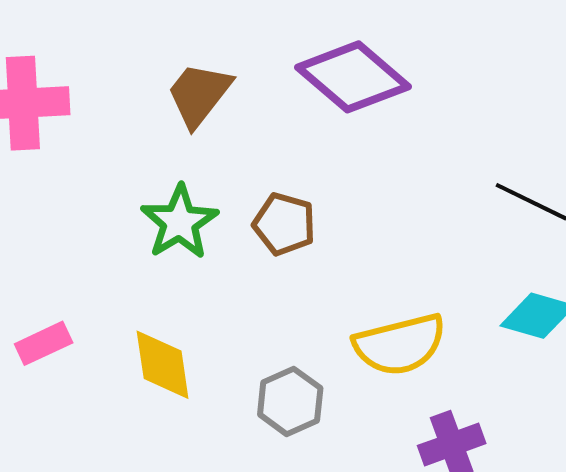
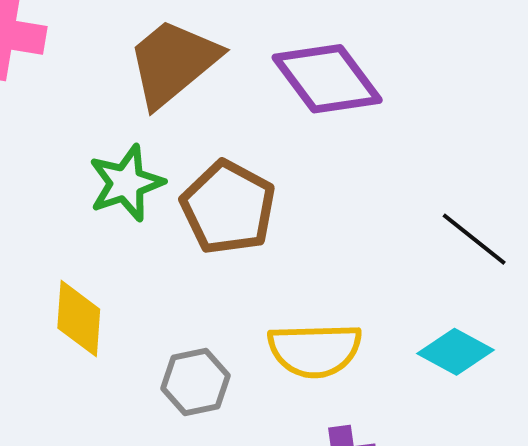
brown trapezoid: (199, 94) -> (173, 62), size x1.4
brown pentagon: (284, 224) -> (228, 208), size x1.5

